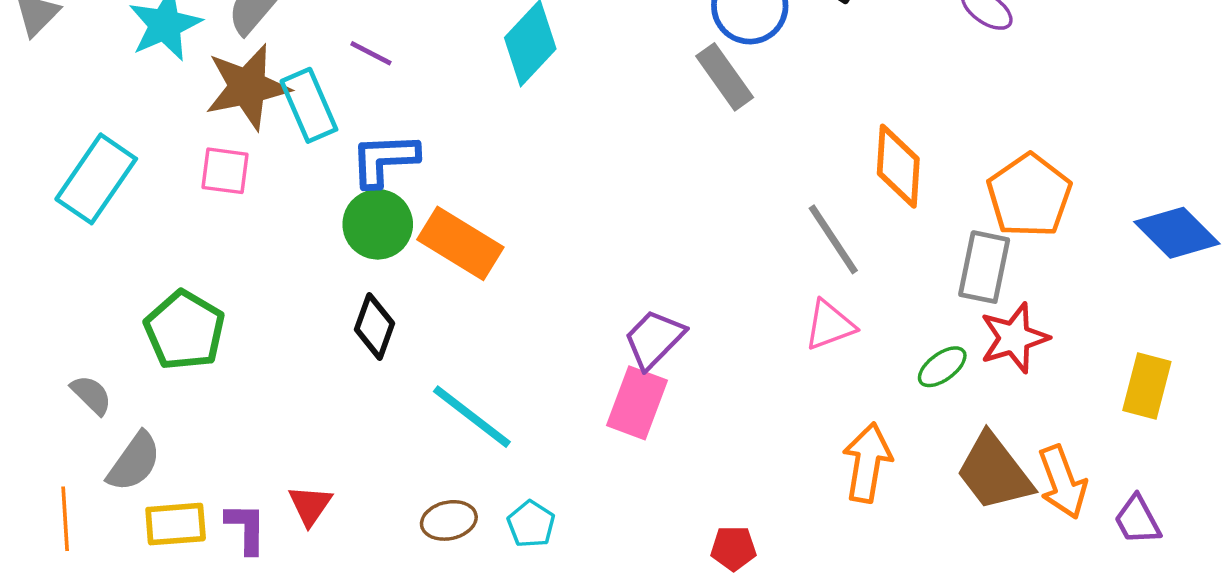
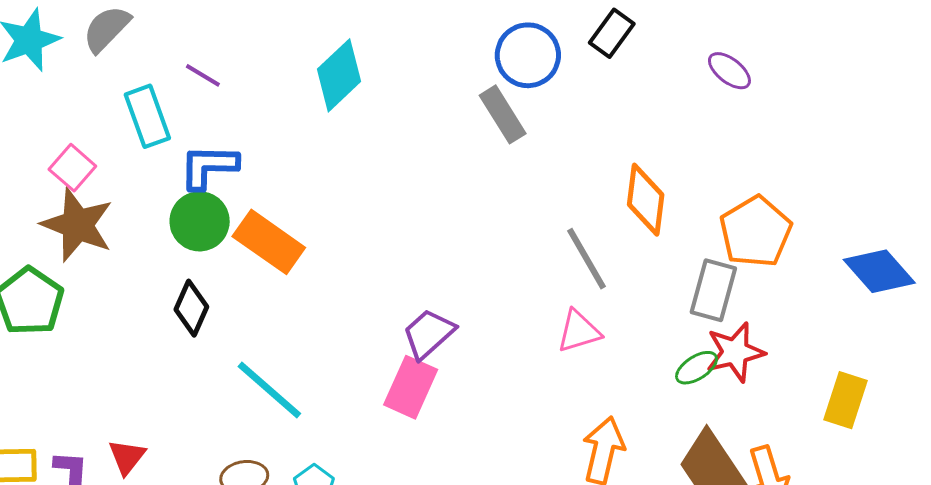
brown star: (247, 87) -> (77, 225), moved, turned 30
pink square: (225, 171) -> (72, 168), turned 30
green ellipse: (942, 367) -> (697, 368), moved

